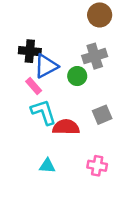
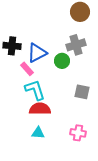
black cross: (30, 51) -> (12, 46), moved
gray square: (102, 115) -> (82, 92), turned 35
red semicircle: (66, 127) -> (40, 109), moved

